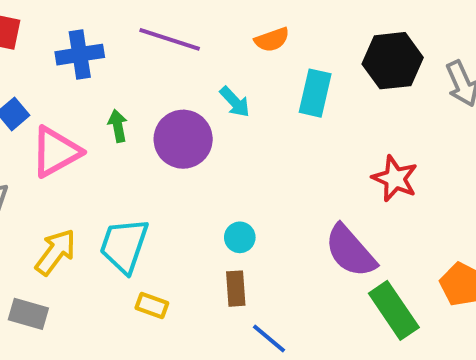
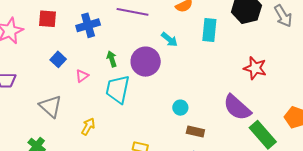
pink triangle: (56, 152) -> (82, 76), size x0.5
cyan trapezoid: (124, 246) -> (118, 89), moved
yellow arrow: (56, 252) -> (88, 127), size x0.7
brown rectangle: (236, 289) -> (195, 131), moved, turned -66

